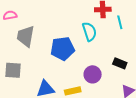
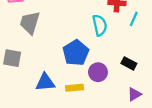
cyan line: (120, 22) -> (134, 19), turned 32
blue pentagon: (63, 49) -> (76, 53), moved, turned -30

